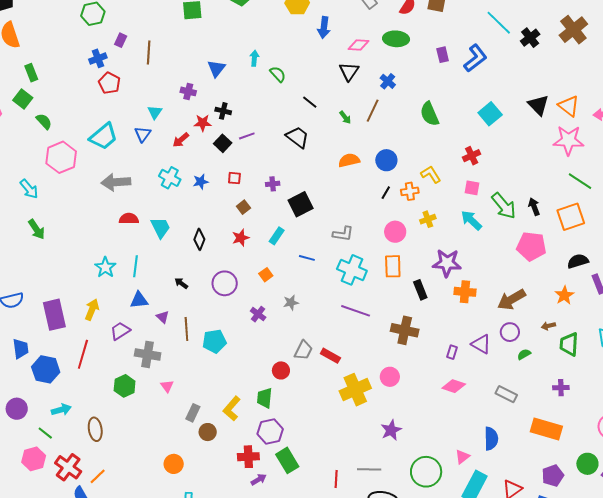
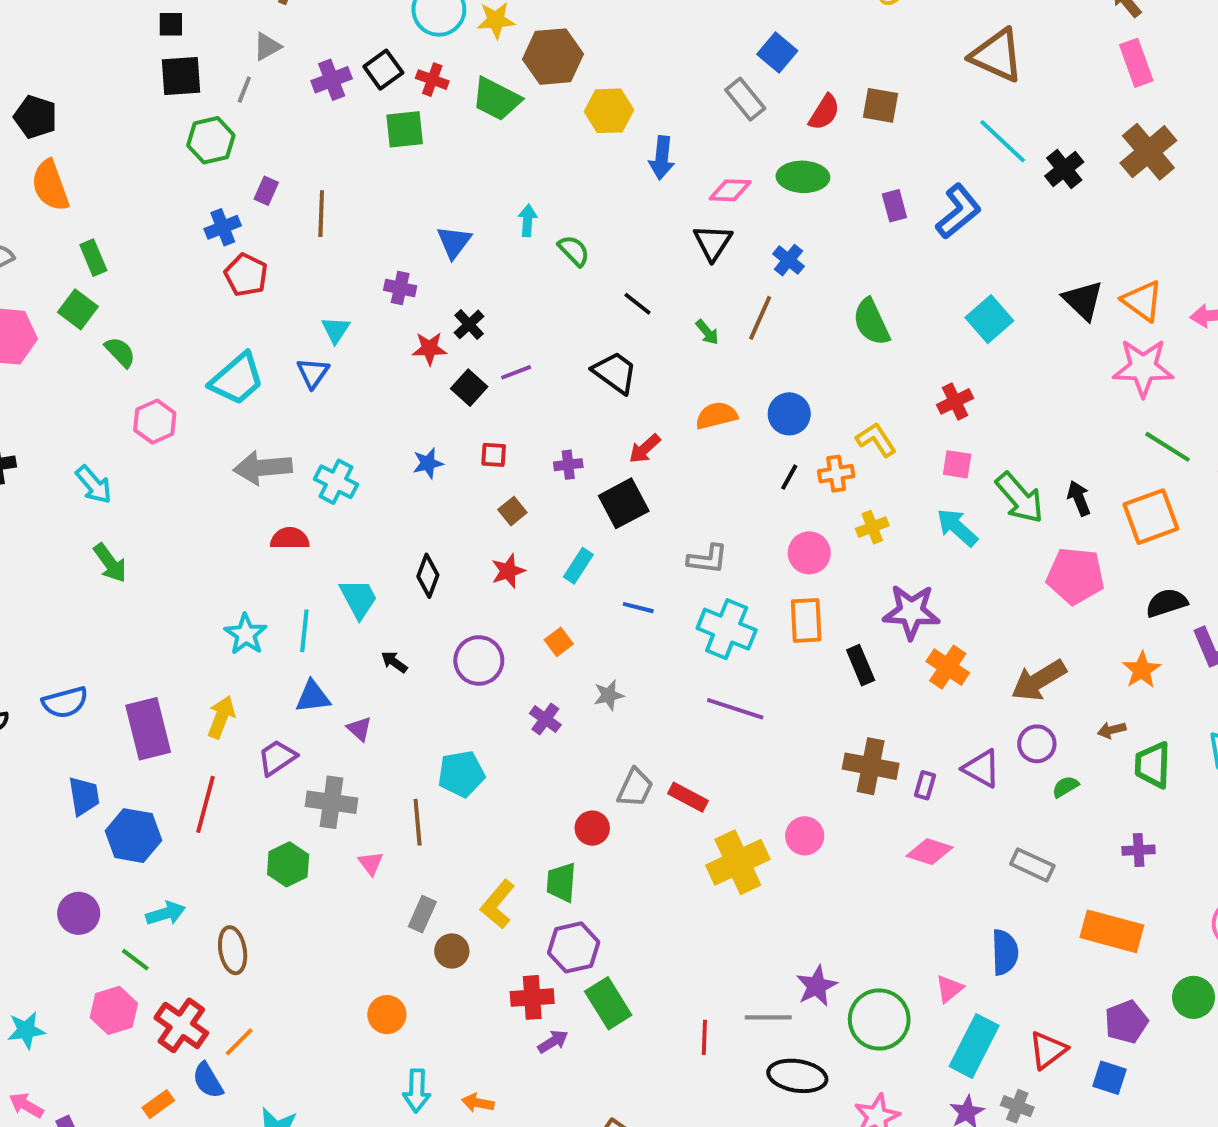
black cross: (223, 111) -> (469, 324), turned 35
red arrow: (181, 140) -> (645, 449), moved
pink hexagon: (61, 157) -> (155, 422), size x0.7
cyan cross: (170, 178) -> (336, 482), moved
cyan trapezoid: (160, 228) -> (358, 599), moved
orange cross: (465, 292) -> (948, 667), turned 30
brown line: (186, 329) -> (418, 822), moved
brown cross: (405, 330) -> (871, 766), moved
purple star: (391, 430) -> (817, 986), moved

